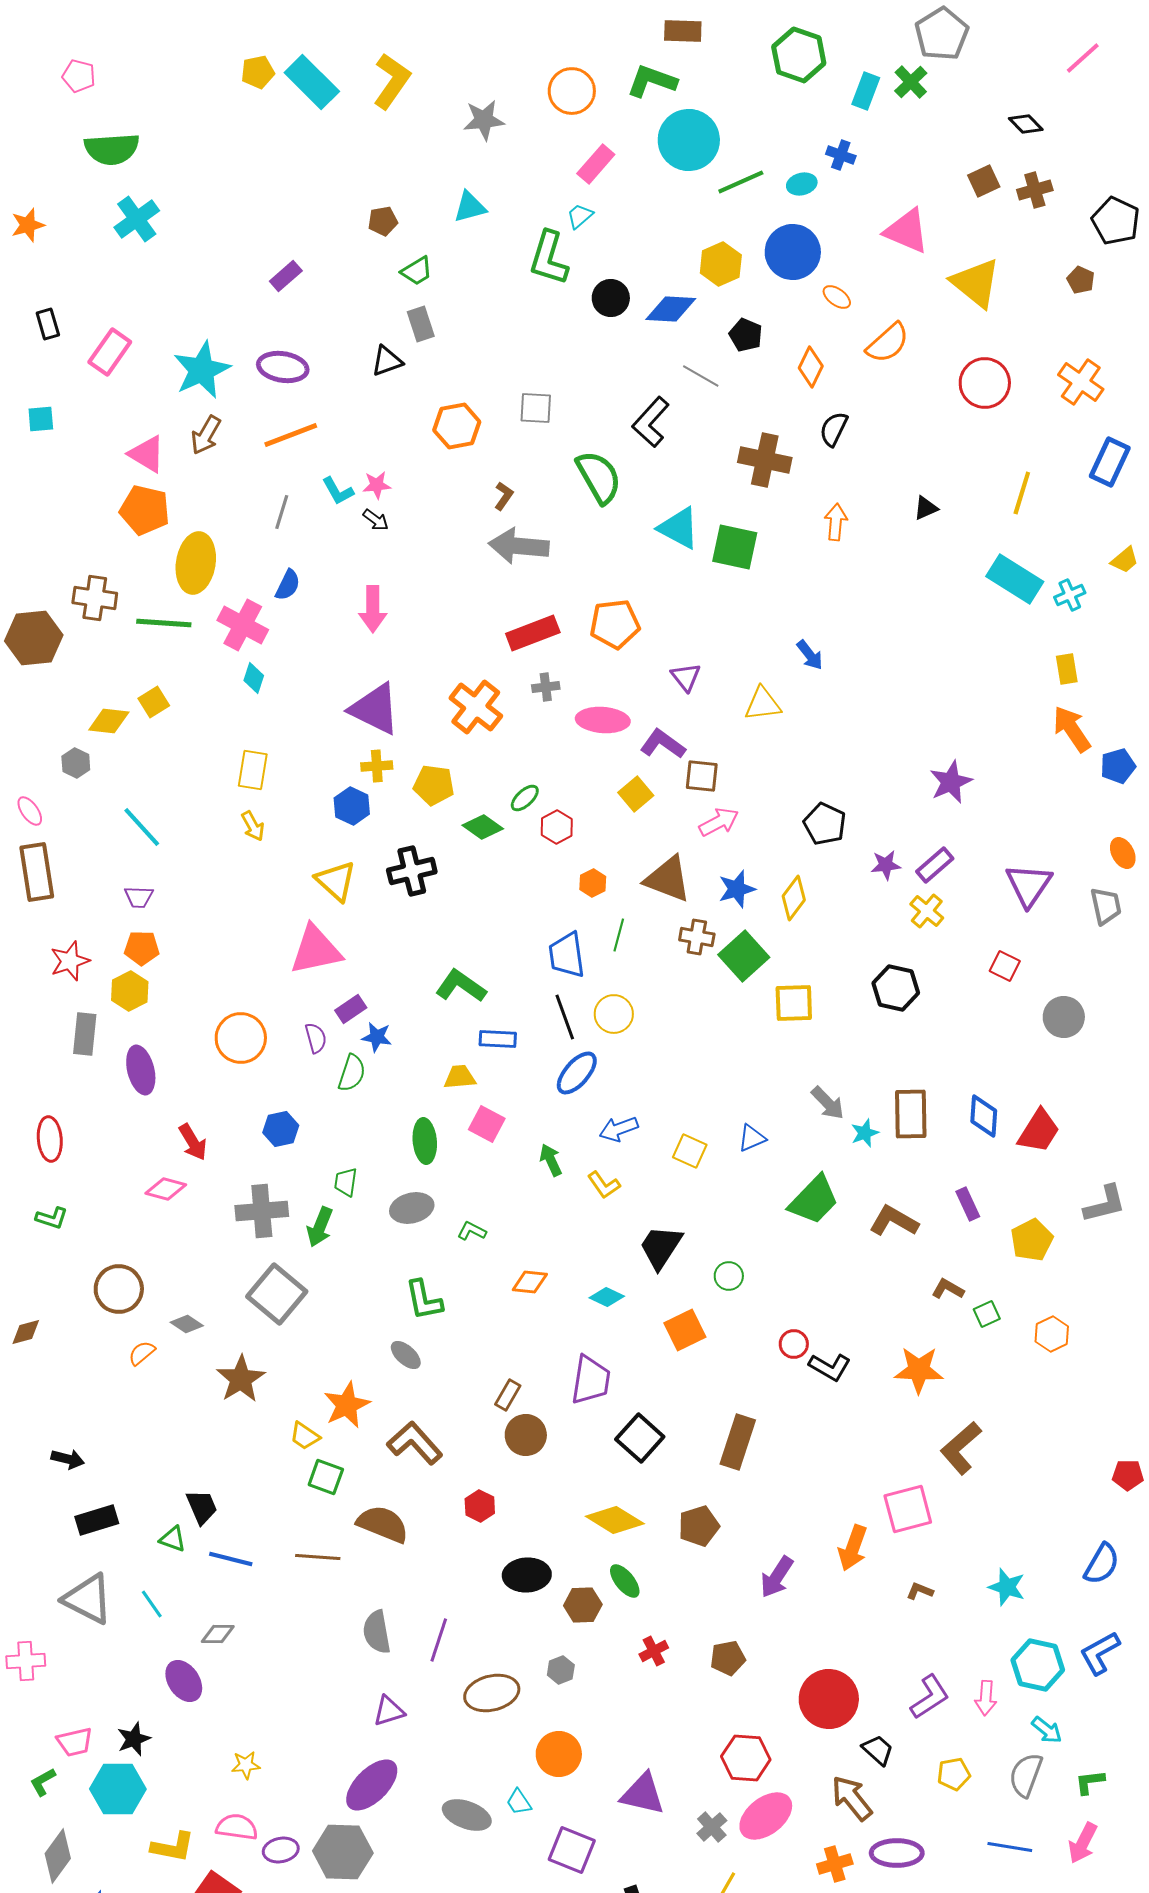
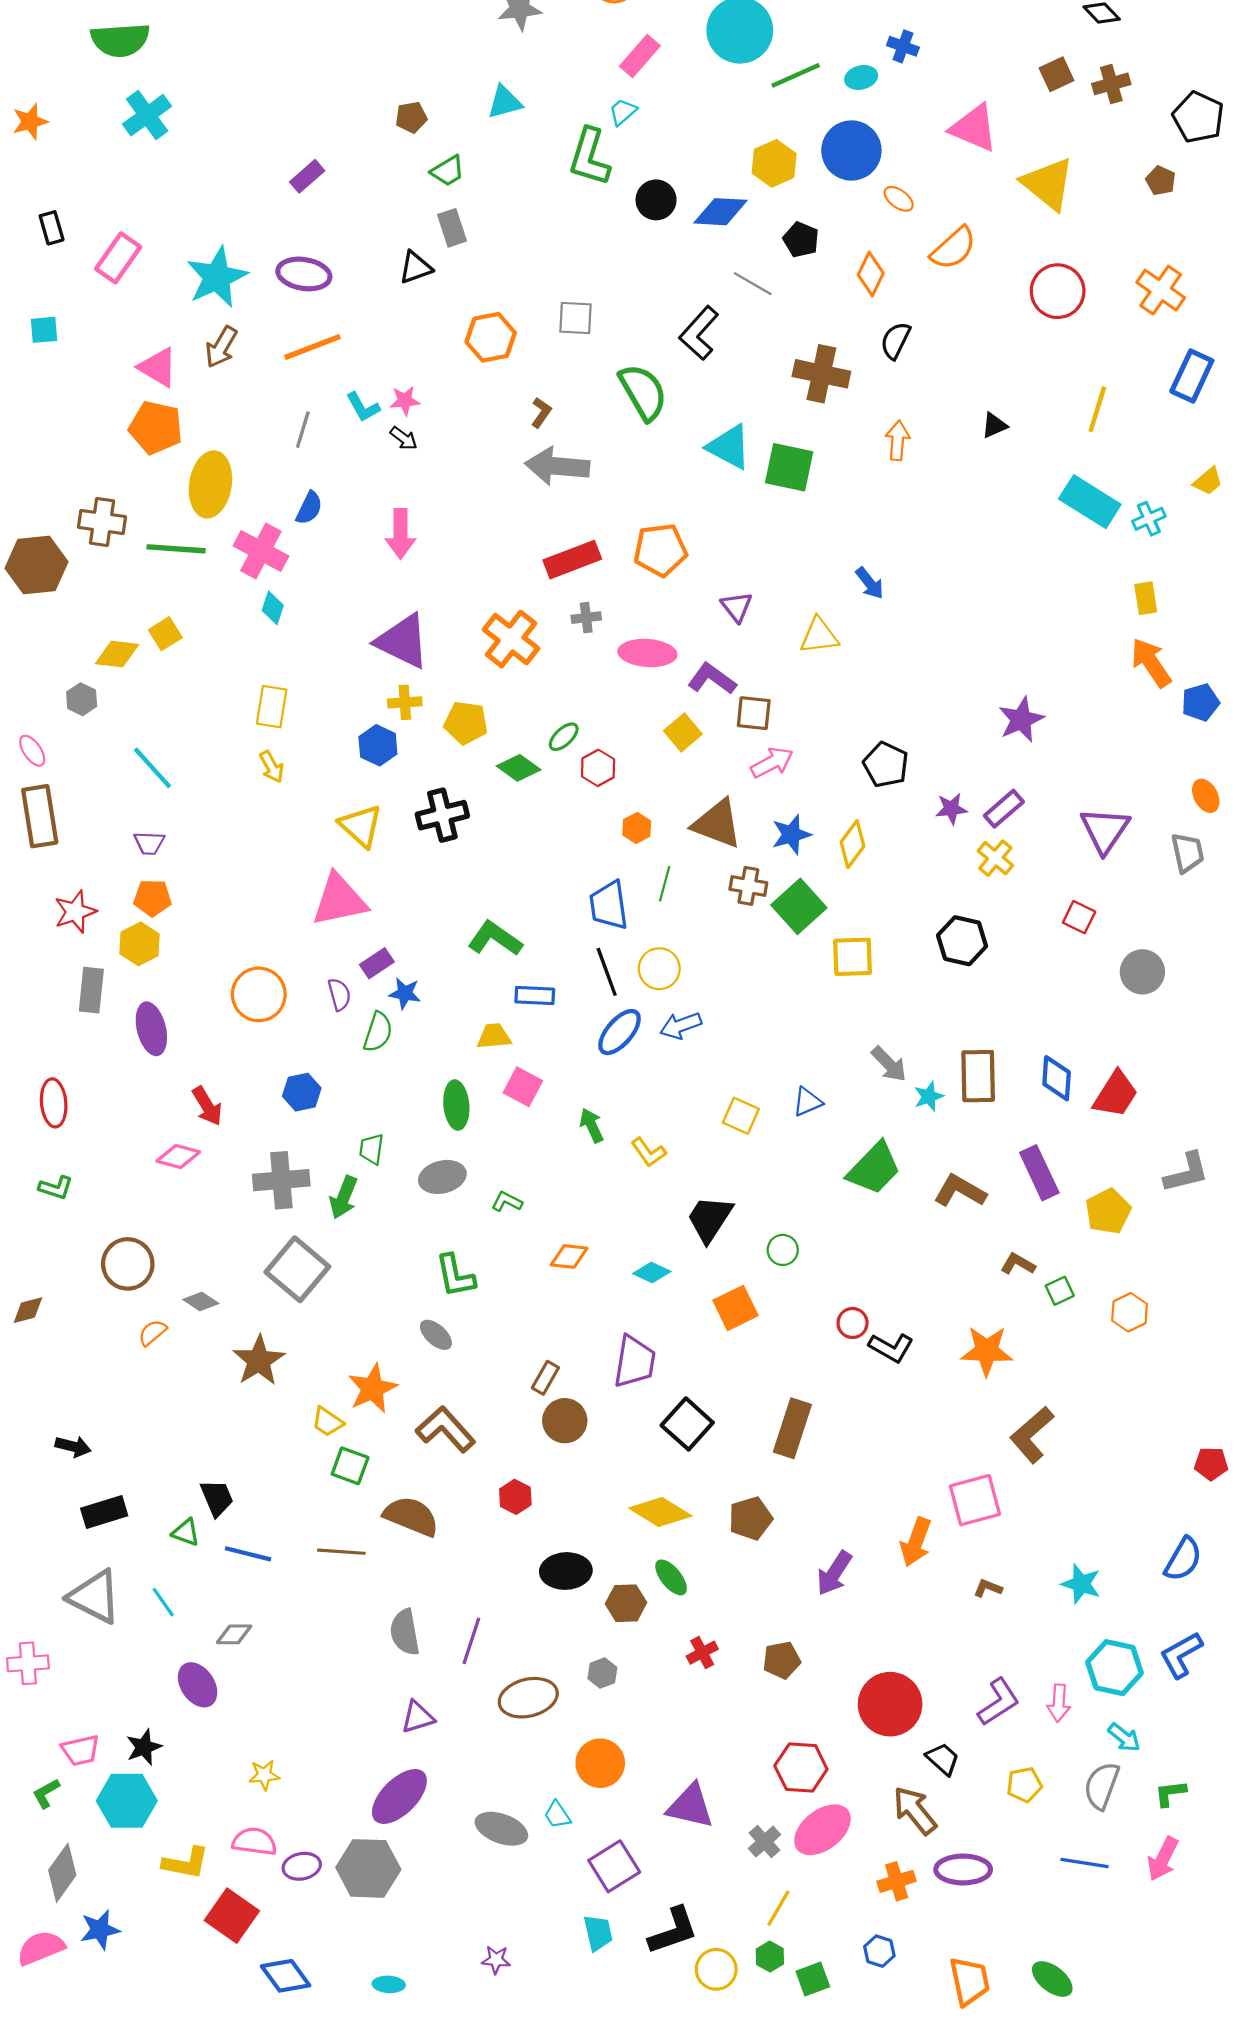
blue arrow: (619, 1129) -> (681, 1026), moved
purple rectangle: (968, 1204) -> (1039, 1173), size x1.5
purple square: (572, 1850) -> (614, 1866), turned 36

